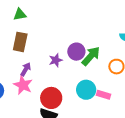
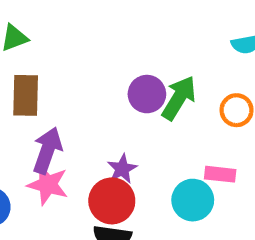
purple star: (56, 60) -> (122, 169), moved
purple arrow: (26, 69) -> (47, 150), size x1.5
cyan circle: (86, 90) -> (193, 200), moved

